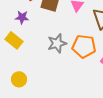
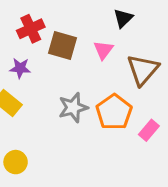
orange pentagon: (84, 46) -> (114, 112), turned 30

